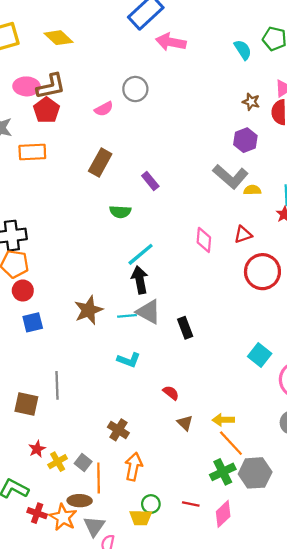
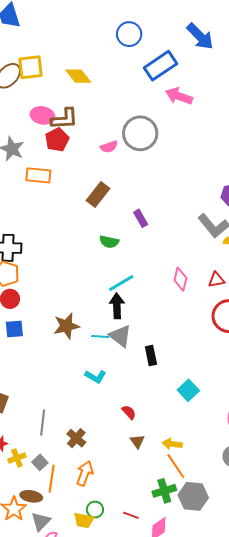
gray circle: (135, 89) -> (140, 133), size x1.5
cyan square: (260, 355) -> (188, 390), moved
gray line: (57, 385) -> (43, 422), moved

